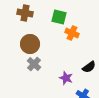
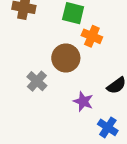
brown circle: (30, 44) -> (66, 58), moved

